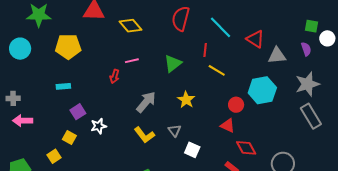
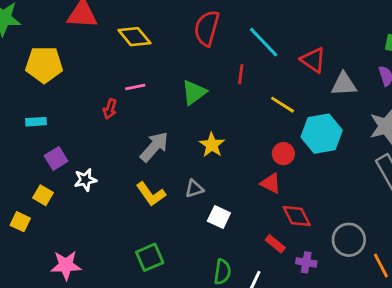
yellow line: (217, 70) -> (283, 105), moved
gray triangle: (175, 131) -> (194, 189), turned 48
yellow square: (54, 156) -> (20, 222), turned -32

